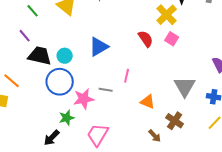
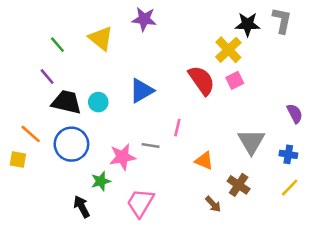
red semicircle: (146, 39) -> (202, 80), size x1.4
pink square: (172, 39) -> (235, 80), turned 32
blue circle: (60, 82) -> (71, 144), moved
black arrow: (52, 138) -> (82, 207), turned 108

